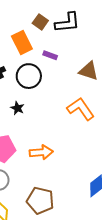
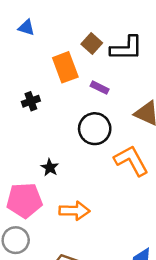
black circle: (29, 76) -> (95, 129), moved
black star: (17, 108) -> (50, 167), moved

